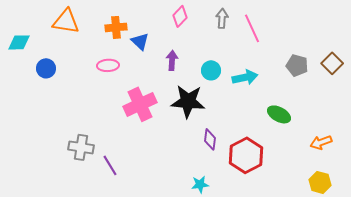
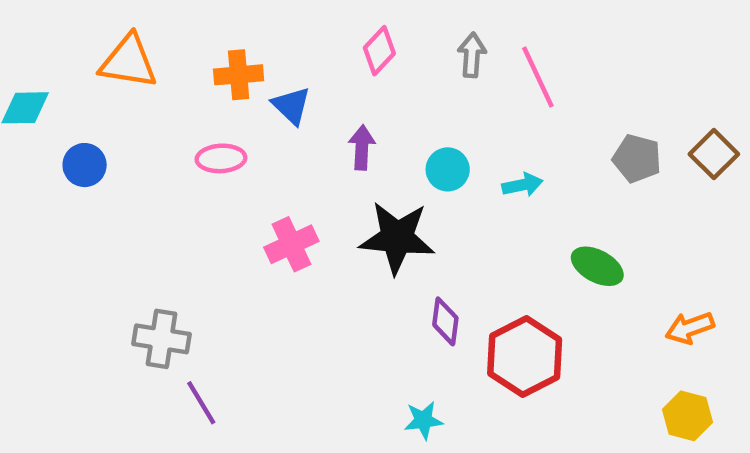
cyan arrow: (245, 77) -> (522, 185), size x0.7
pink cross: (140, 104) -> (291, 244), size x0.7
purple line: (110, 165) -> (201, 403), moved

